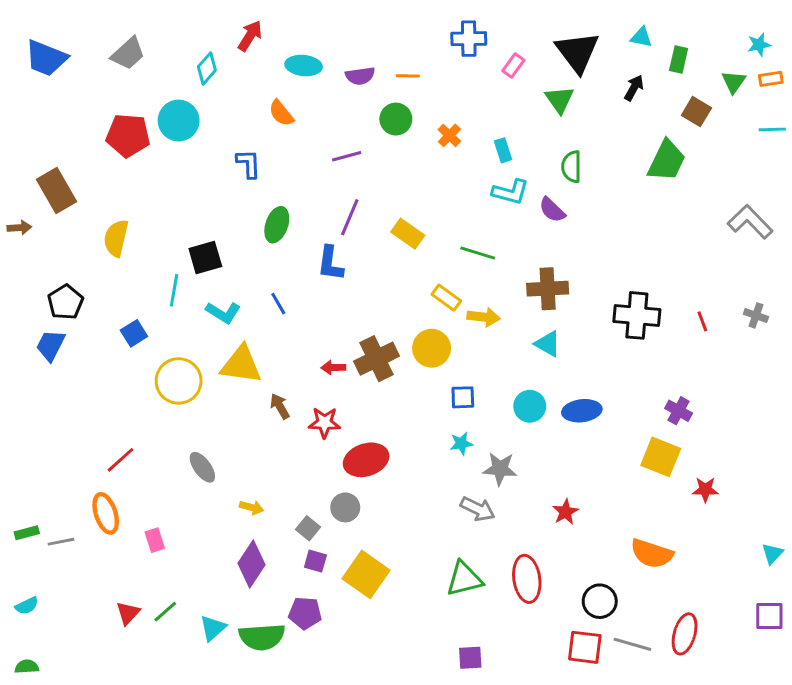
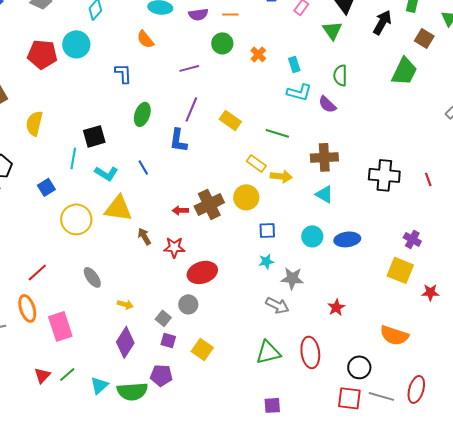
black arrow: (634, 88) -> (382, 22), size x1.4
pink rectangle: (155, 540) -> (60, 326), size x1.8
yellow square: (366, 574) -> (202, 349), size x0.7

